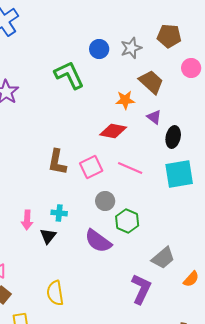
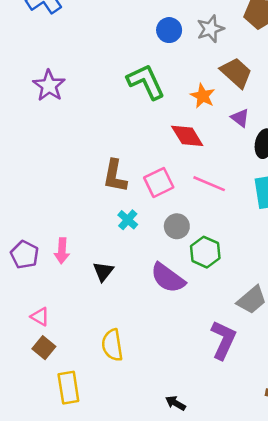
green L-shape: (69, 75) -> (146, 82), moved
orange star: (125, 100) -> (203, 96), turned 30
red diamond: (113, 131) -> (187, 136), turned 48
cyan cross: (59, 213) -> (128, 220), moved, turned 35
pink arrow: (27, 220) -> (62, 251), moved

